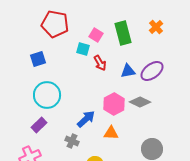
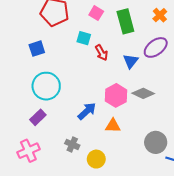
pink square: (96, 35) -> (96, 13), moved
blue triangle: (128, 71) -> (131, 61), turned -42
purple ellipse: (152, 71) -> (156, 47), moved
gray cross: (72, 141) -> (72, 144), moved

